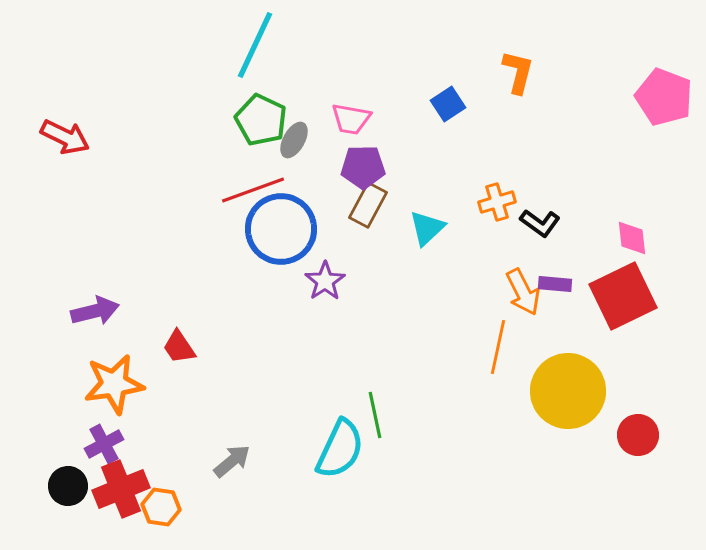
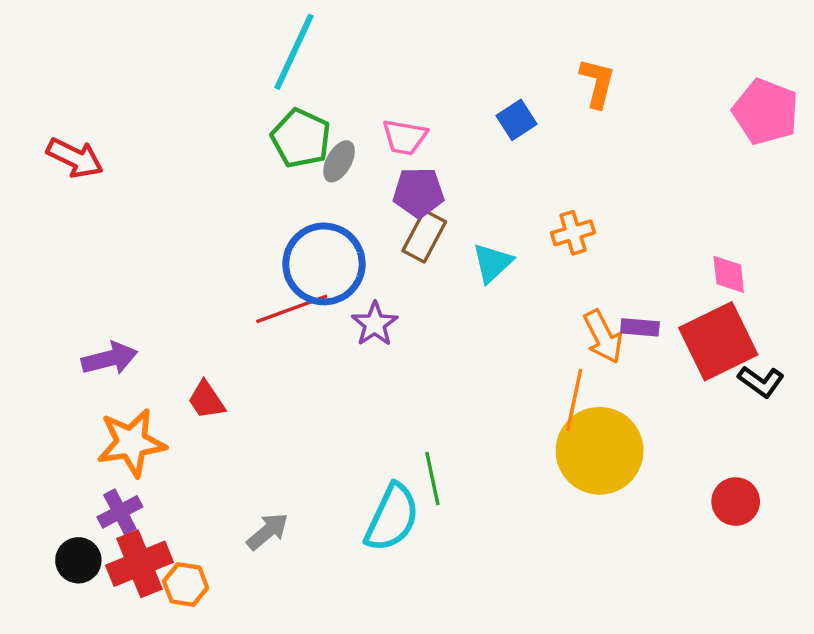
red line: (253, 190) -> (292, 309), moved
black L-shape: (540, 223) -> (761, 382), moved
yellow circle: (568, 391) -> (600, 451), moved

